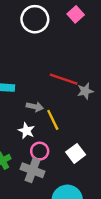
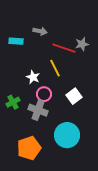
red line: (64, 79) -> (64, 48), moved
gray arrow: (35, 107) -> (40, 31), moved

